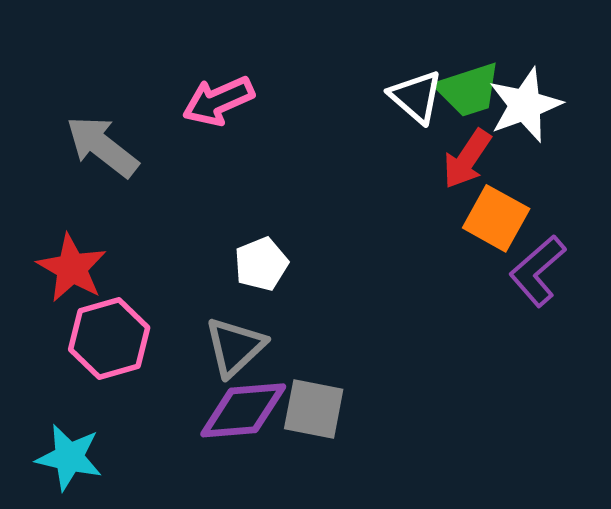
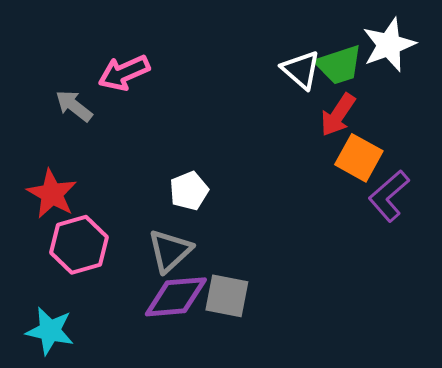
pink arrow: (218, 101) -> (124, 73), moved
white star: (525, 105) -> (389, 45), moved
gray arrow: (102, 146) -> (74, 106), size x0.7

